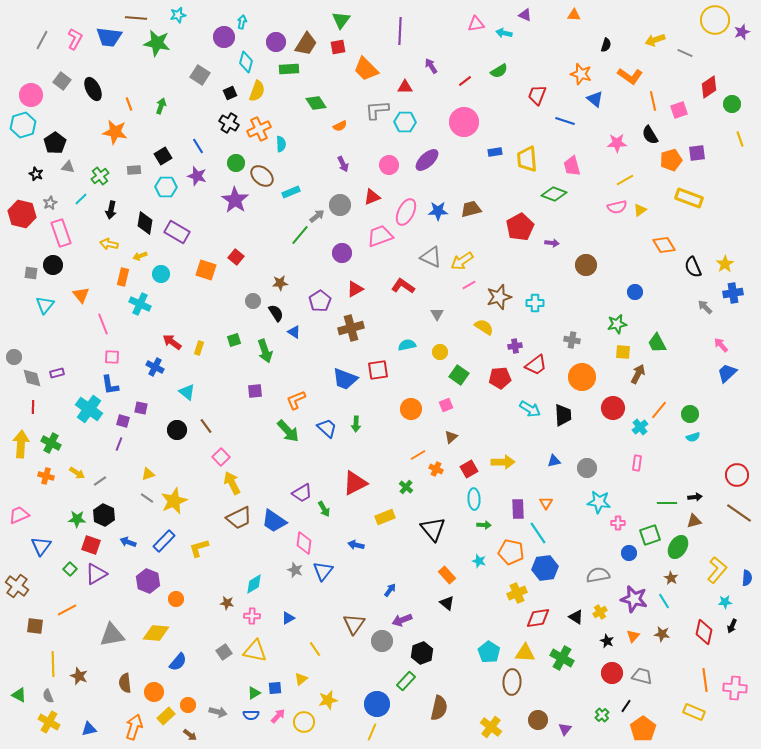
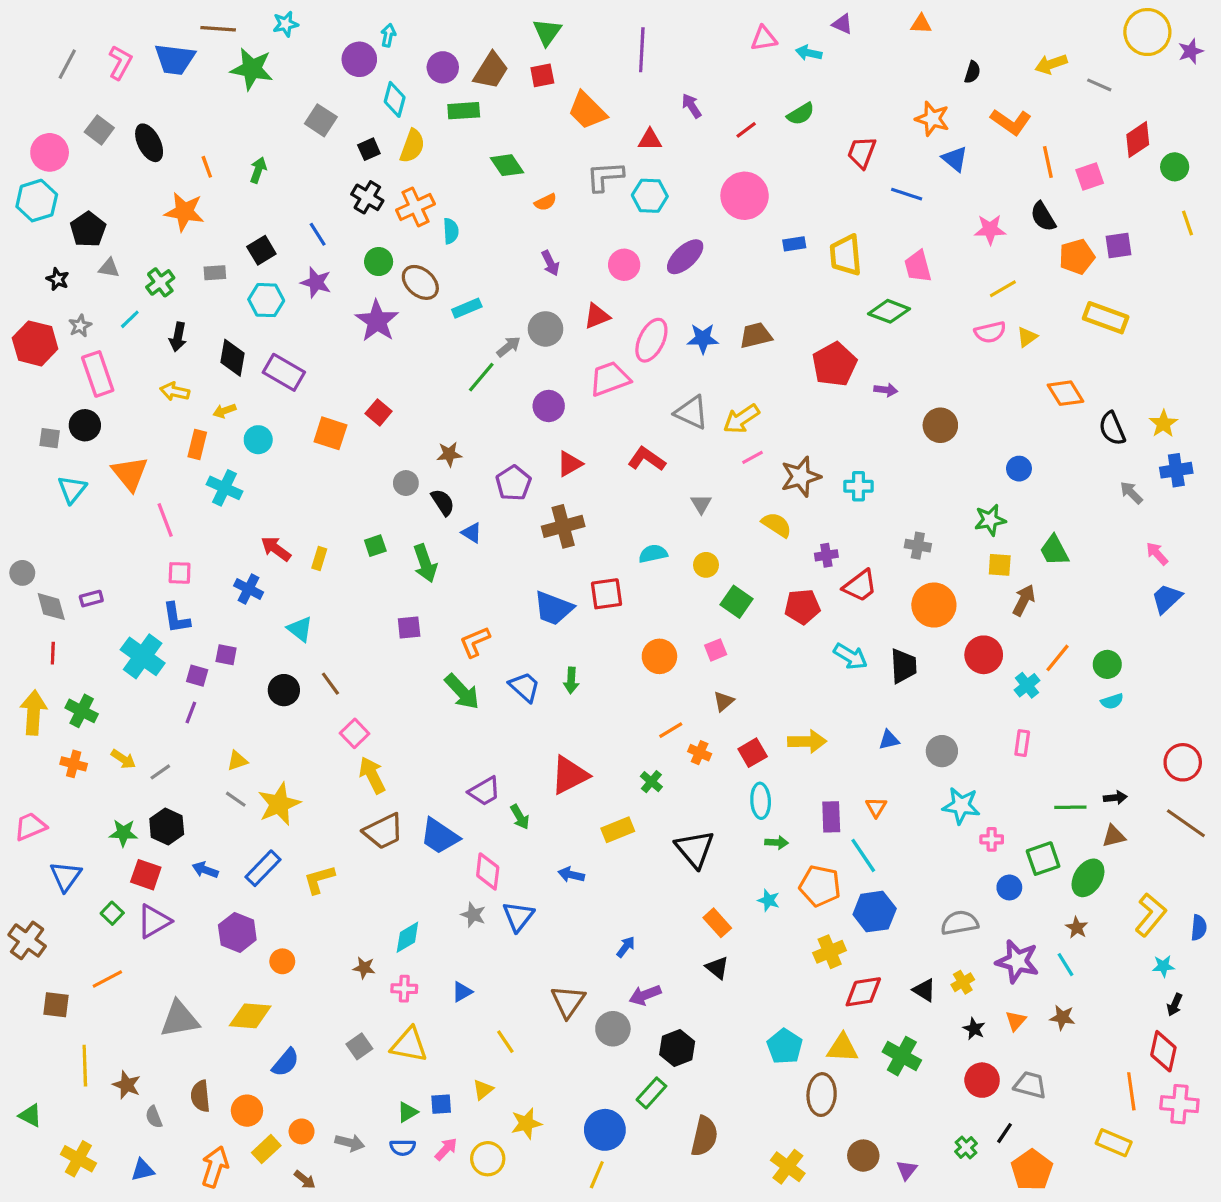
orange triangle: (81, 295) -> (130, 473), size x1.4
red diamond: (704, 632) -> (1163, 1051), moved
gray semicircle: (48, 696) -> (154, 1117), moved

